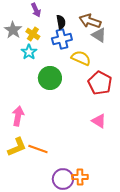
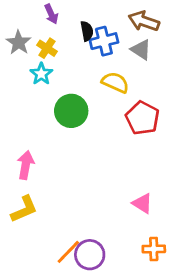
brown arrow: (90, 21) -> (144, 21), moved
blue cross: (62, 39) -> (104, 41), moved
pink triangle: (99, 121) -> (142, 203), moved
orange line: (38, 149) -> (68, 252), moved, turned -66
orange cross: (80, 177) -> (154, 249), moved

